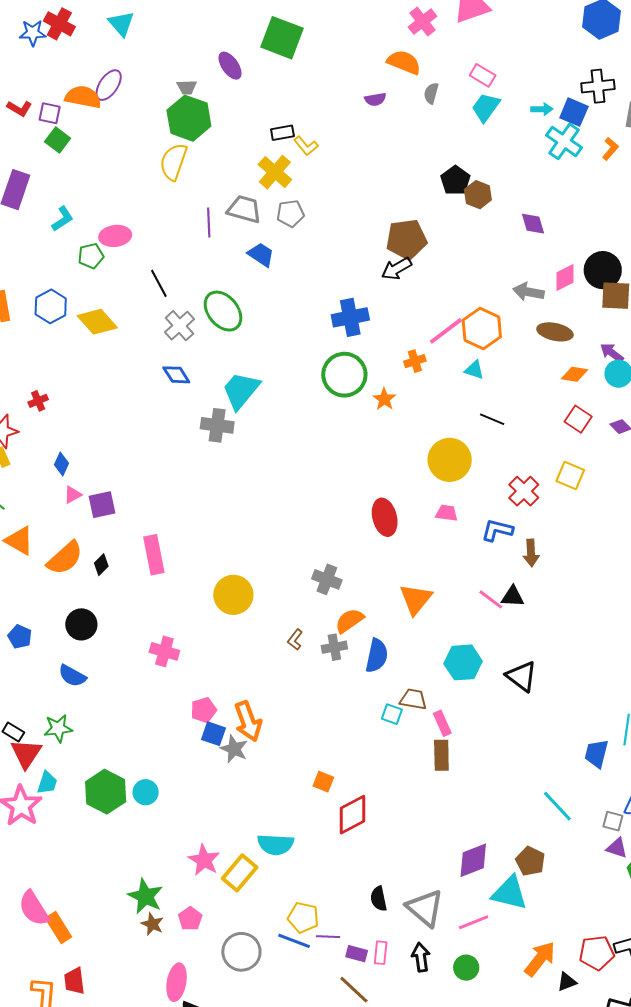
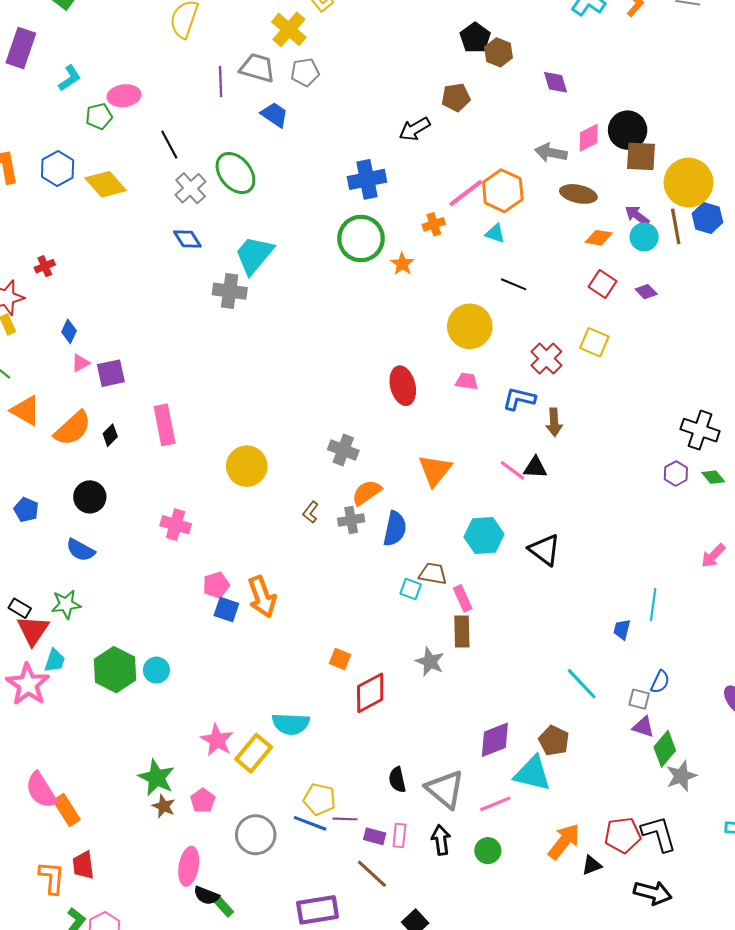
brown pentagon: (406, 239) -> (456, 97), moved, size x0.7
gray star: (234, 749) -> (430, 662), moved
blue trapezoid: (596, 754) -> (622, 629), size x0.7

